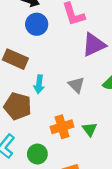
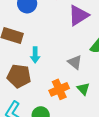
gray triangle: (76, 85) -> (75, 62), moved

